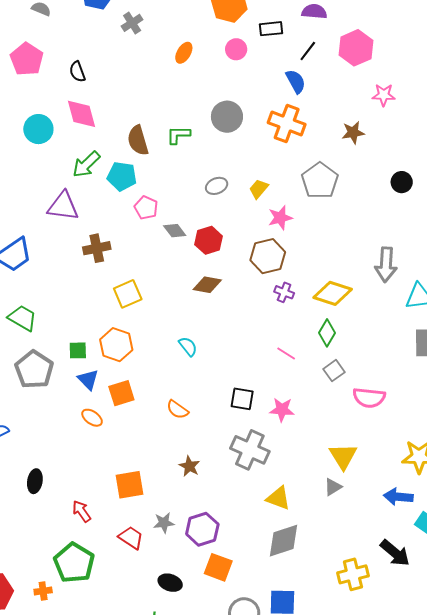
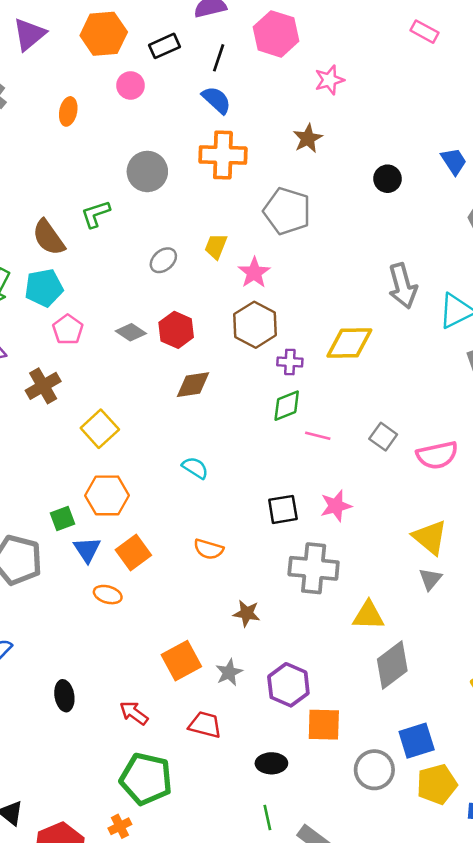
pink pentagon: (146, 208) -> (68, 330), moved, turned 30
green diamond: (327, 333) -> (287, 406), moved, turned 56
blue triangle: (88, 380) -> (87, 550), turned 30
gray star: (164, 523) -> (229, 672), moved

